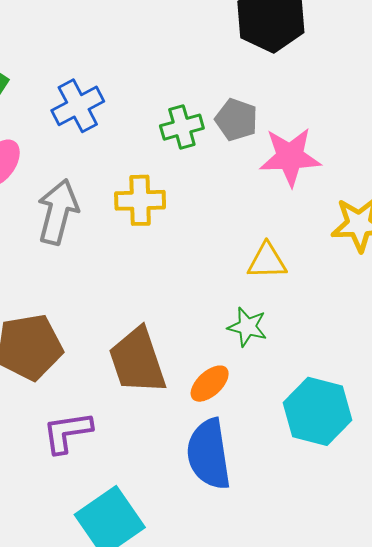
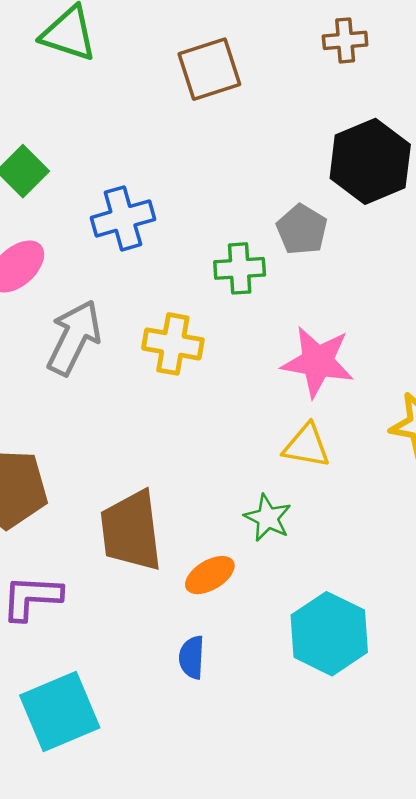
gray pentagon: (236, 120) -> (302, 230), moved
pink star: (290, 157) -> (318, 362), moved
blue semicircle: (209, 454) -> (192, 657), size x0.5

